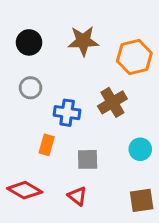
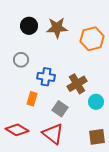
black circle: (29, 42) -> (29, 26), moved
brown cross: (112, 102) -> (77, 84), moved
gray square: (88, 159) -> (60, 109), turned 35
red triangle: (77, 196) -> (53, 134), size x1.6

